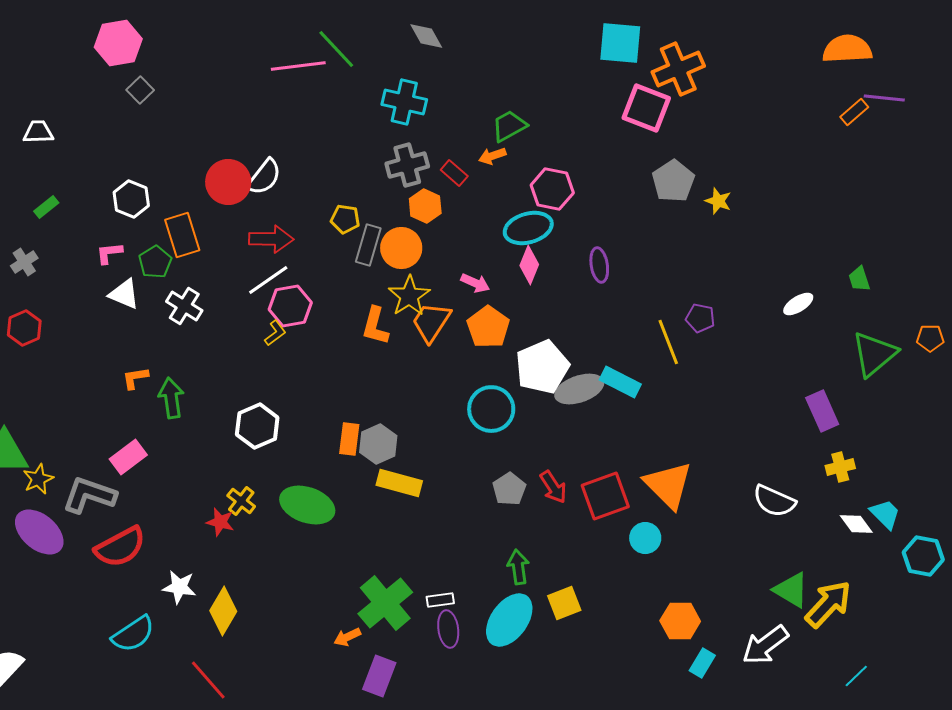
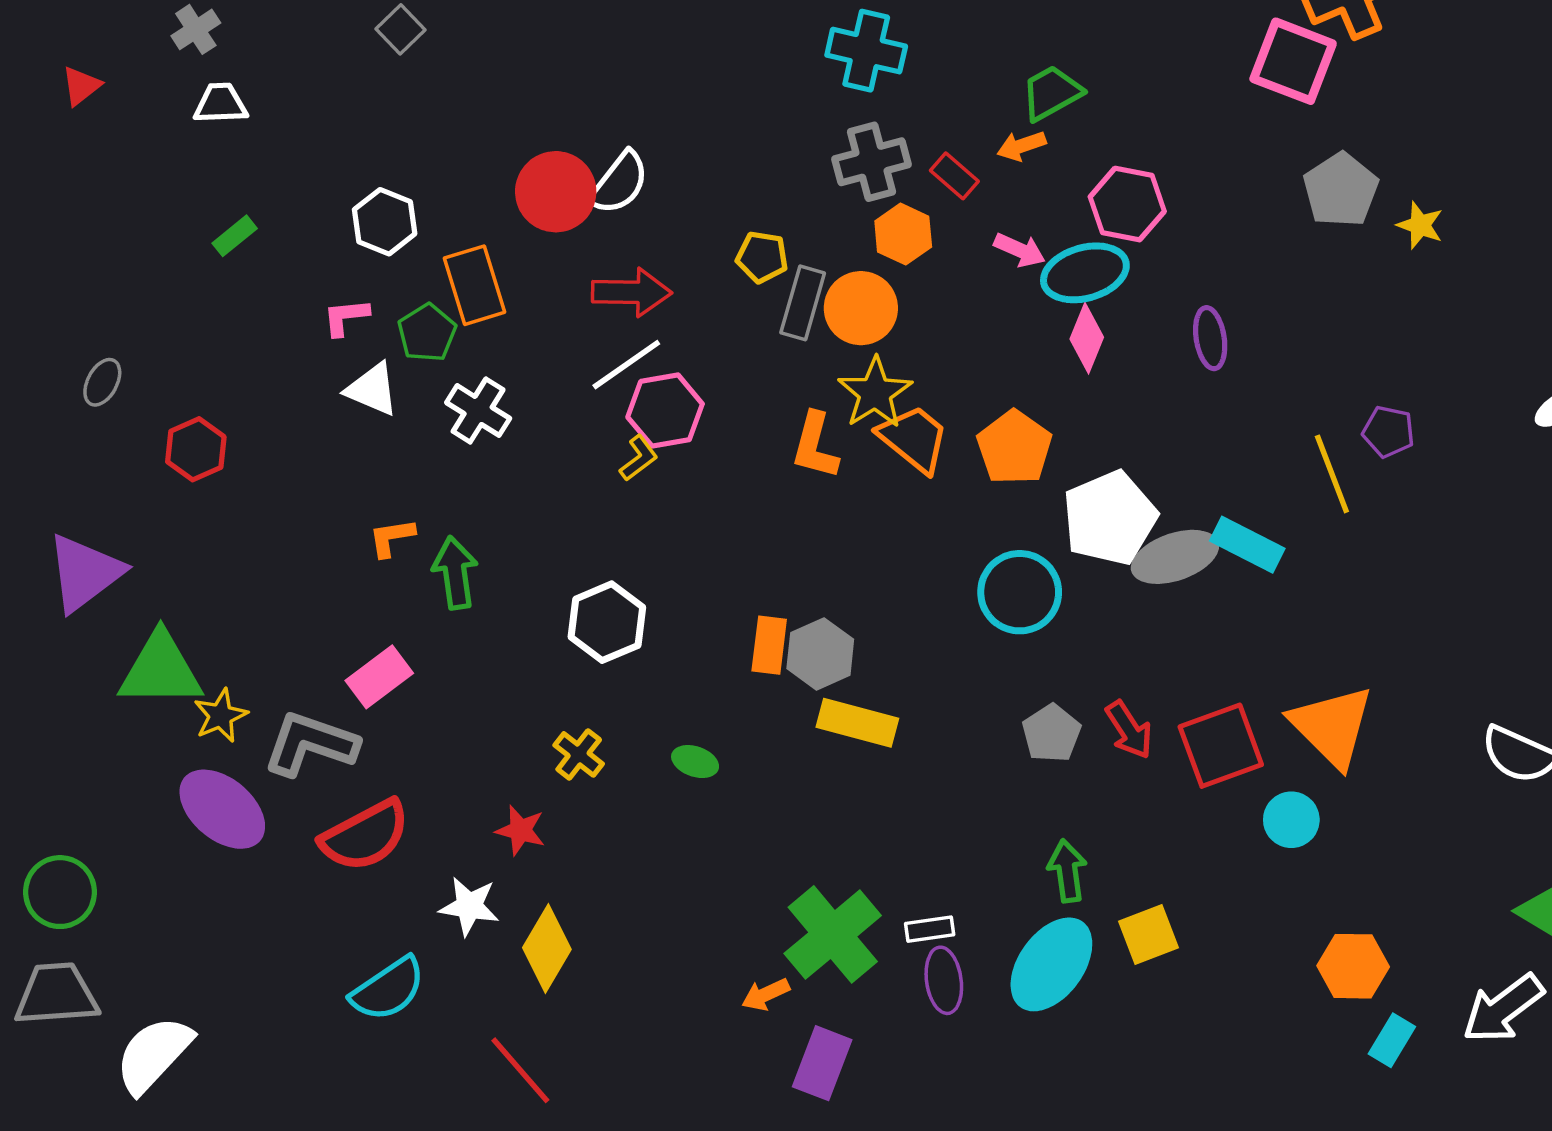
gray cross: (24, 262) -> (196, 29), moved
pink arrow: (475, 283) -> (1020, 250), moved
orange trapezoid: (431, 322) -> (914, 439), turned 96
green ellipse: (307, 505) -> (695, 762), size x0.5
red star: (220, 522) -> (520, 830), moved

